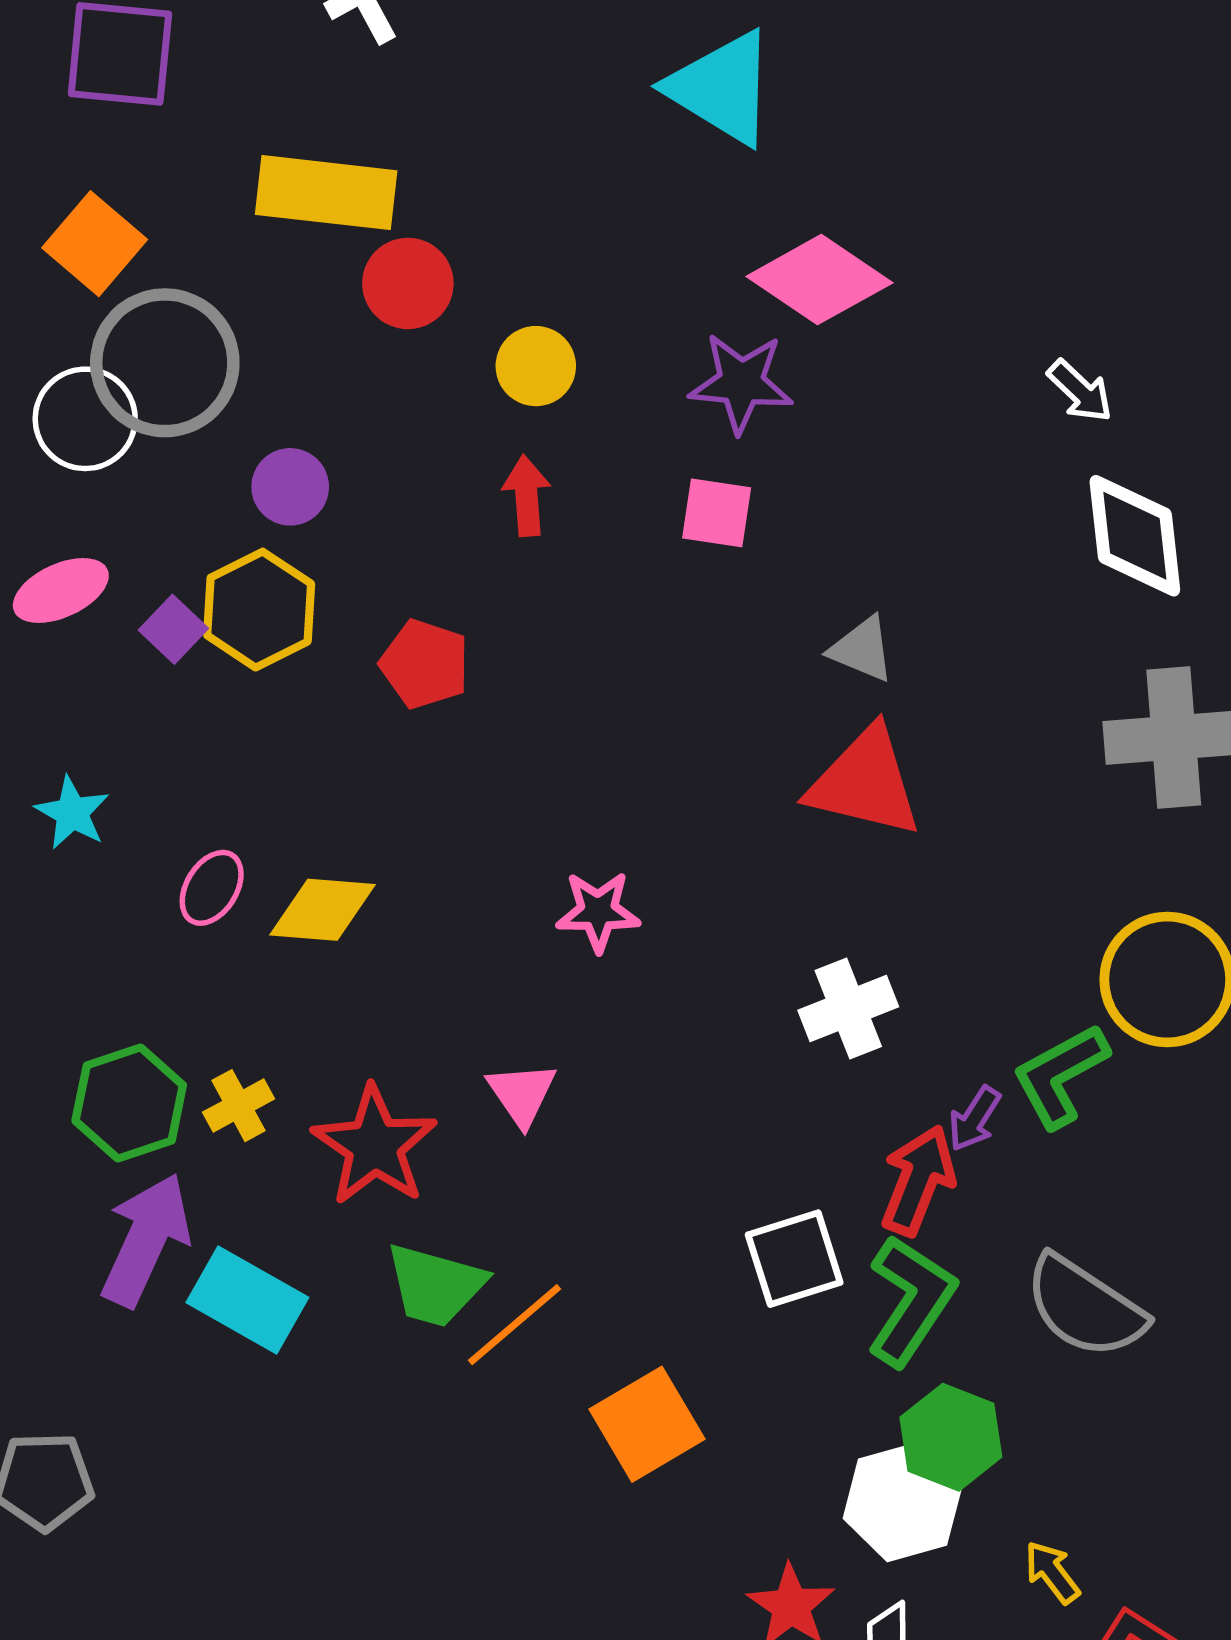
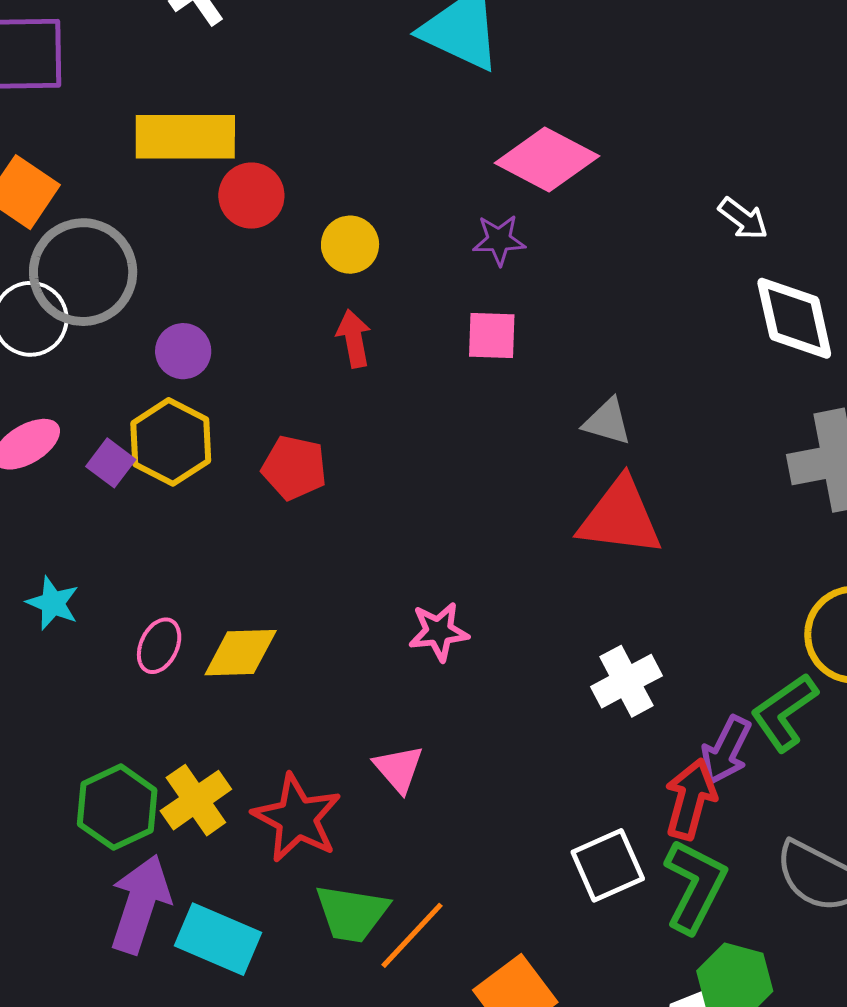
purple star: (741, 383) -> (499, 240), size x0.7
yellow cross: (238, 1106) -> (196, 800), size x1.4
purple arrow: (975, 1119) -> (726, 750), size x1.4

